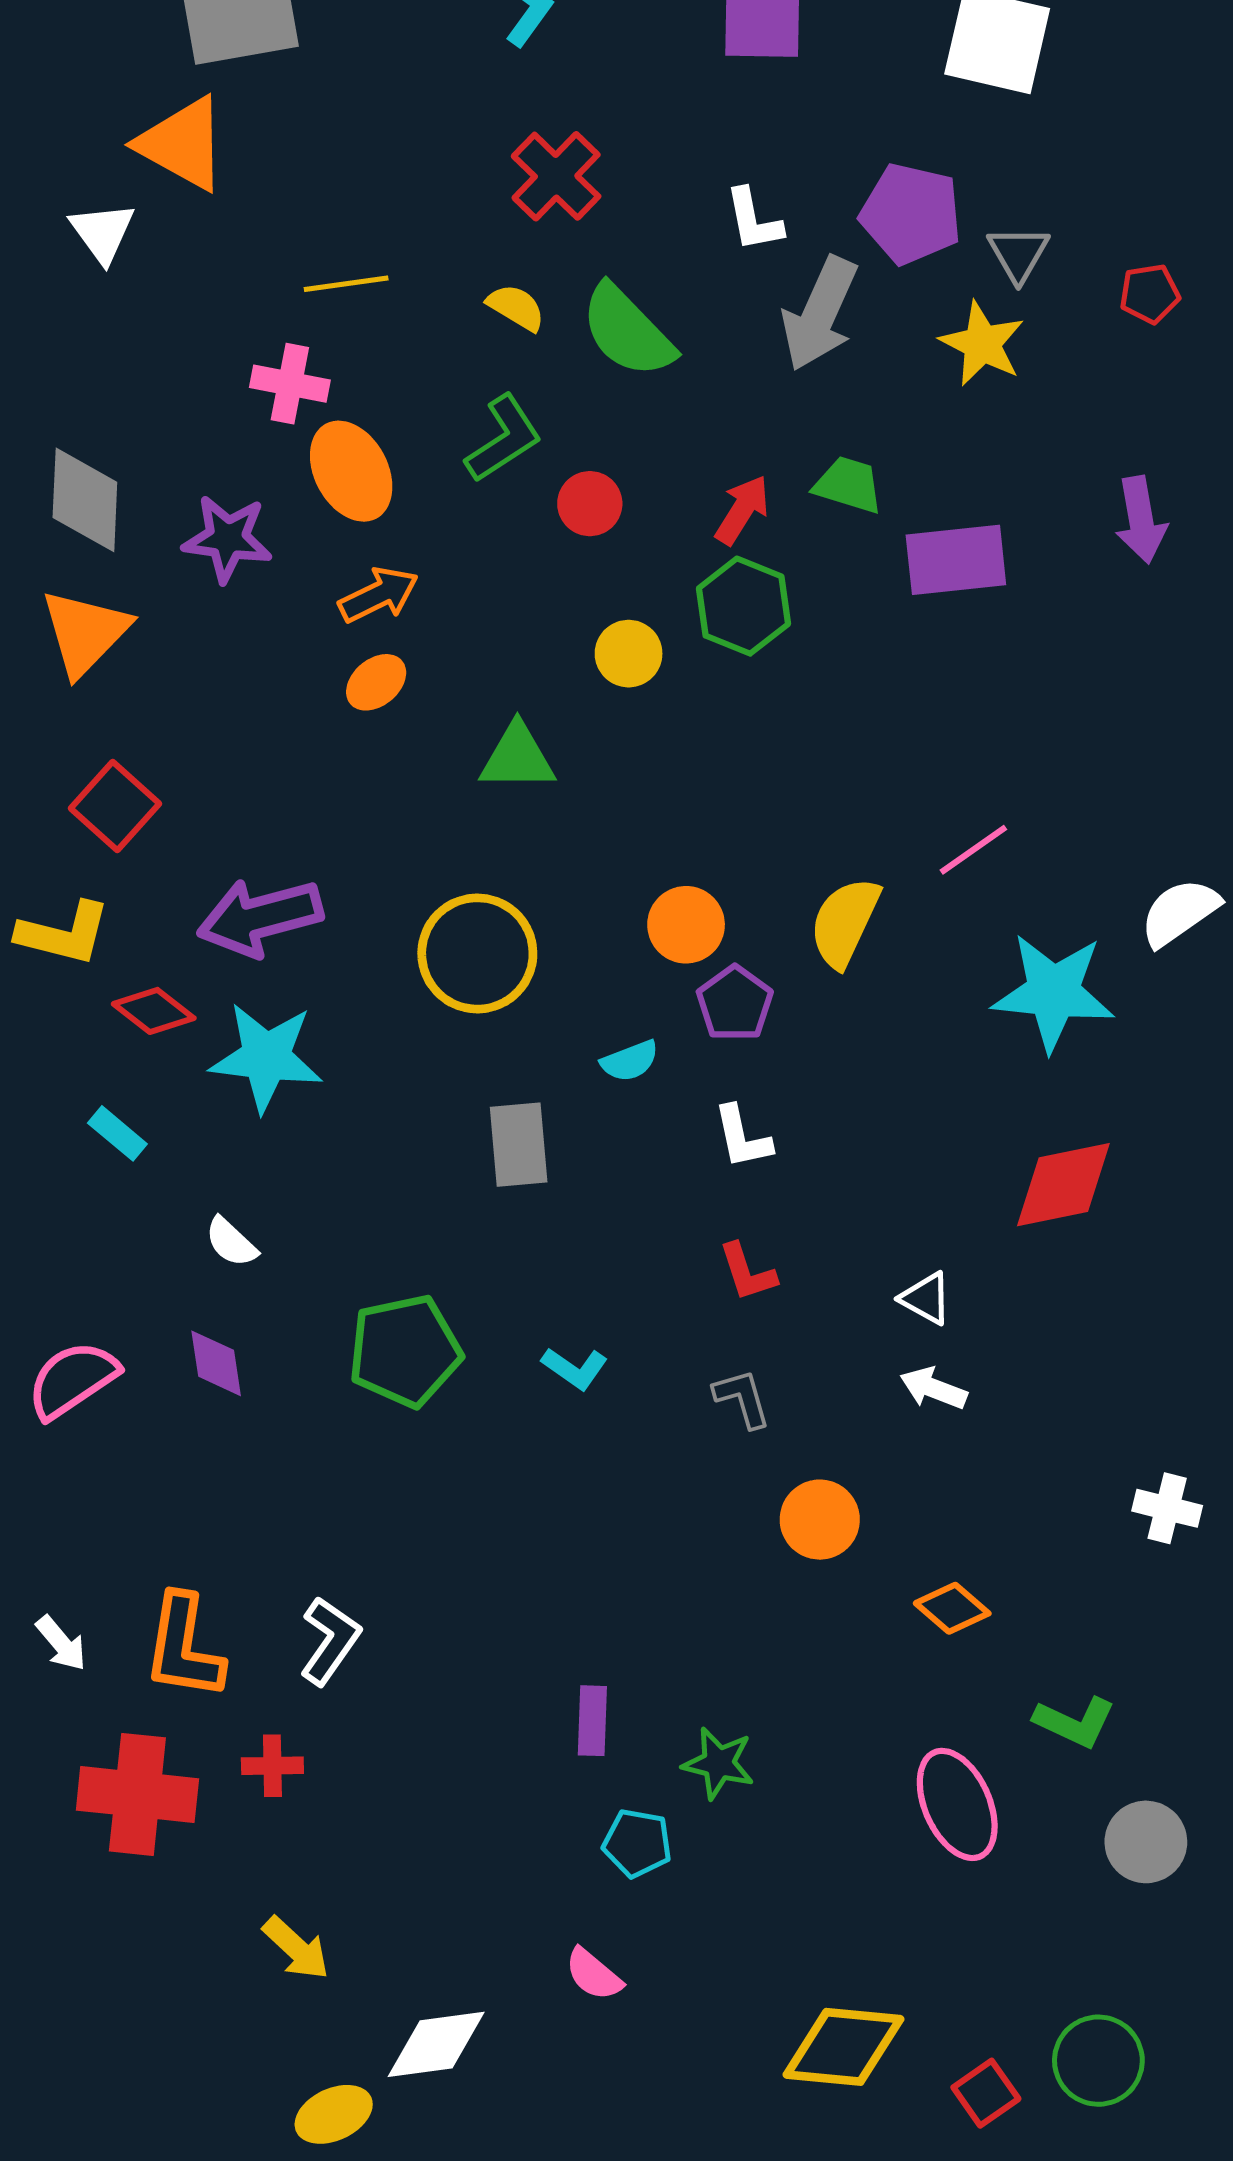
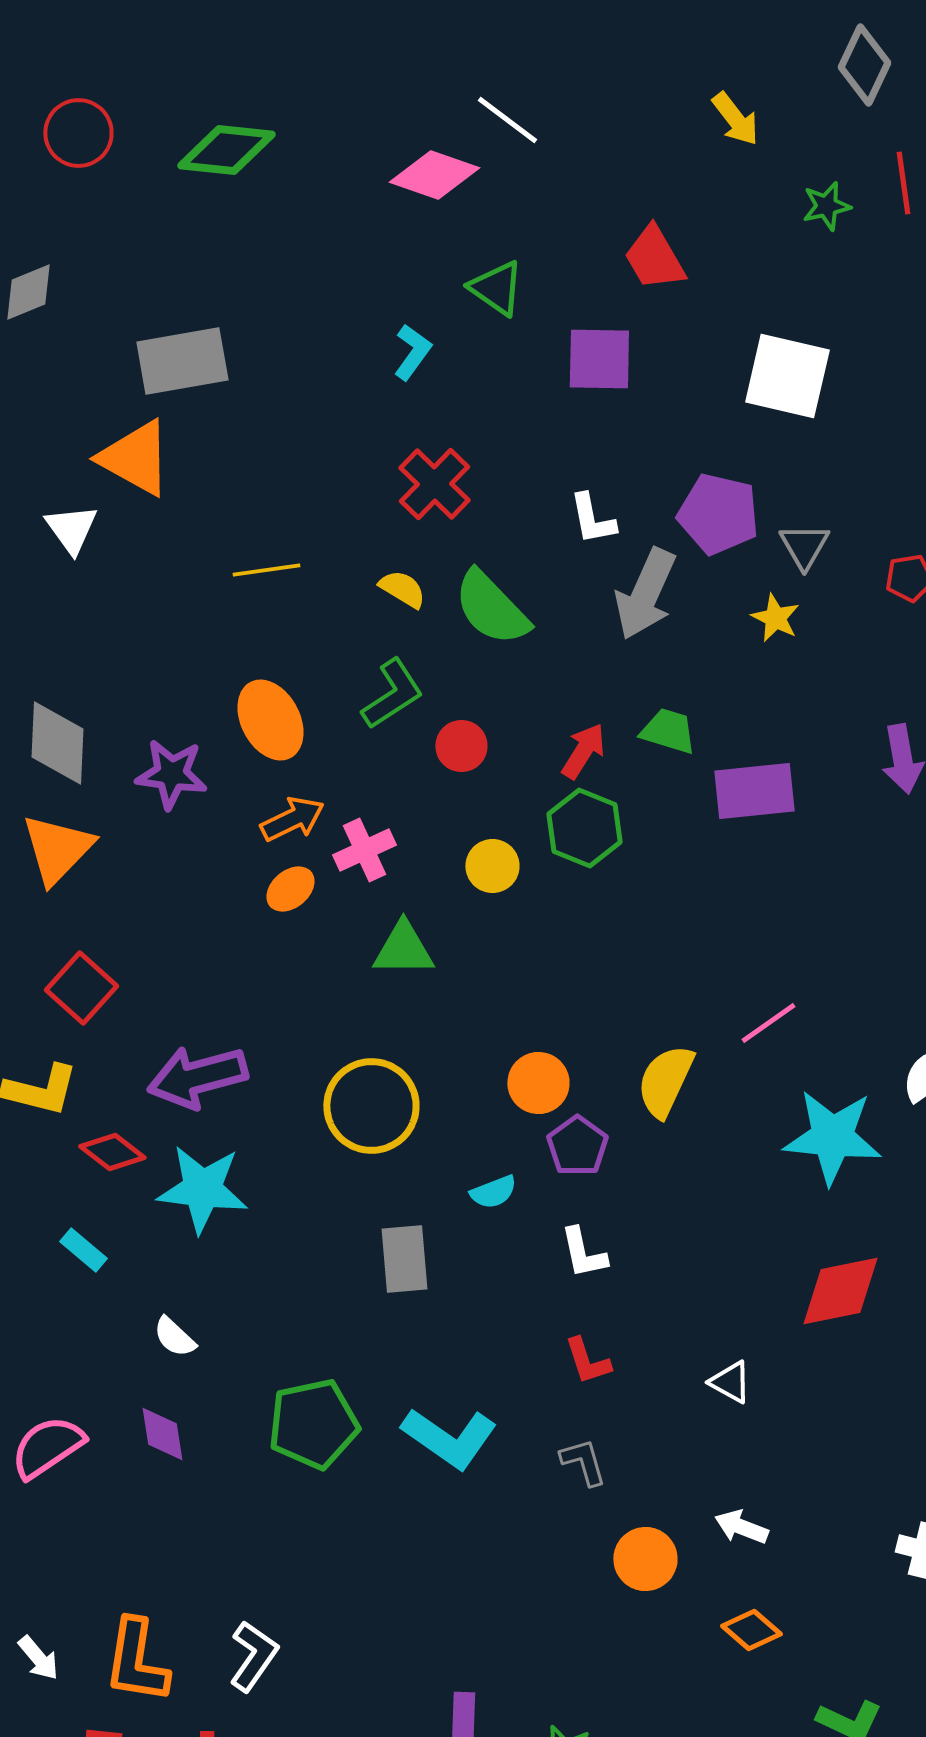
yellow star: (982, 344) -> (775, 618), size x0.7
pink cross: (290, 384) -> (364, 850), moved, turned -36
cyan L-shape: (575, 1368) -> (449, 1438), size x1.8
white arrow: (933, 1388) -> (741, 1527), moved

